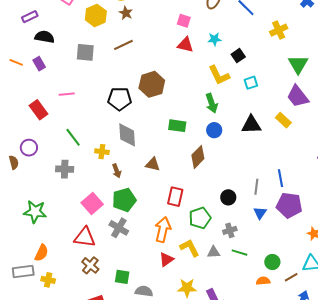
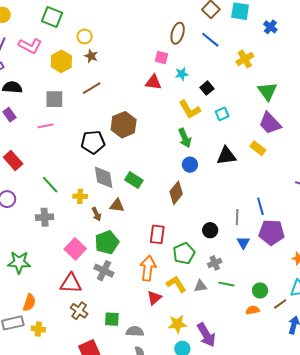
pink square: (184, 21) -> (161, 58), moved
pink line: (67, 94) -> (45, 126), moved
green rectangle: (177, 126) -> (134, 180), moved, turned 30
brown triangle: (153, 164) -> (117, 205), moved

